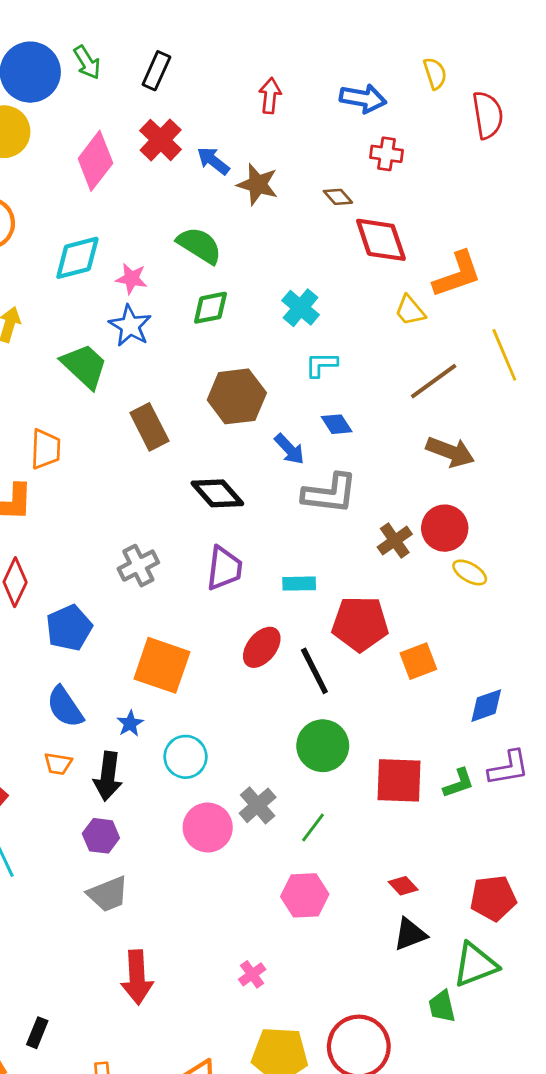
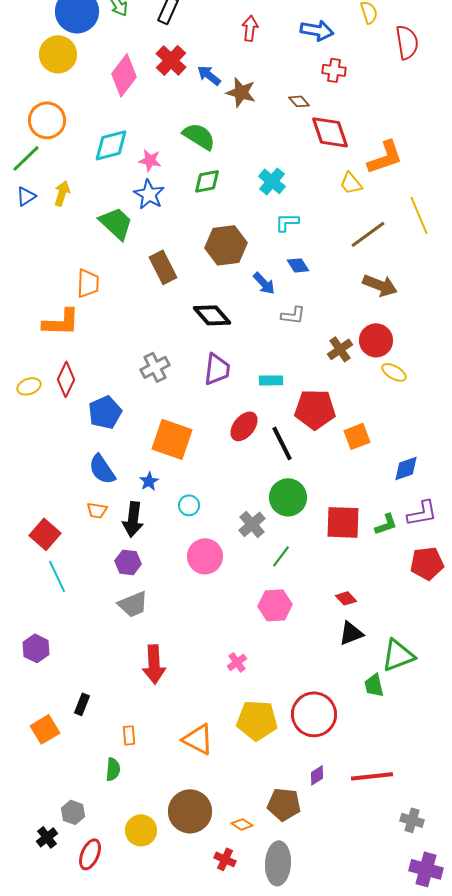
gray L-shape: (330, 493) -> (293, 315), size x0.6
cyan circle: (186, 757) -> (189, 505), size x0.7
gray cross: (258, 805) -> (252, 524), moved
red pentagon: (493, 898) -> (427, 563), moved

